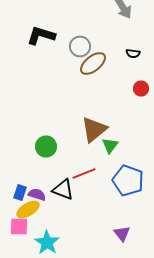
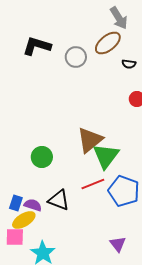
brown ellipse: (93, 64) -> (108, 43), moved
green triangle: (110, 146) -> (106, 156), size x1.6
red line: (84, 174) -> (93, 184), moved

